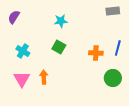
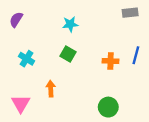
green circle: (113, 78) -> (108, 107), moved
pink triangle: (22, 79) -> (21, 104), moved

